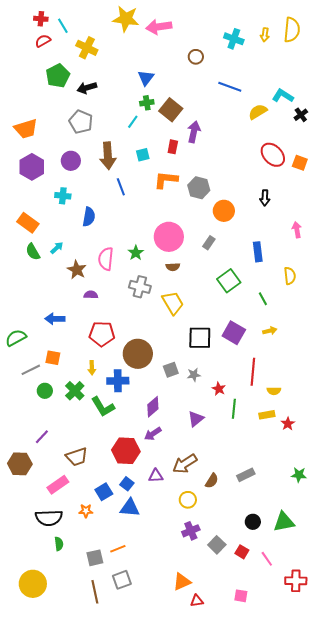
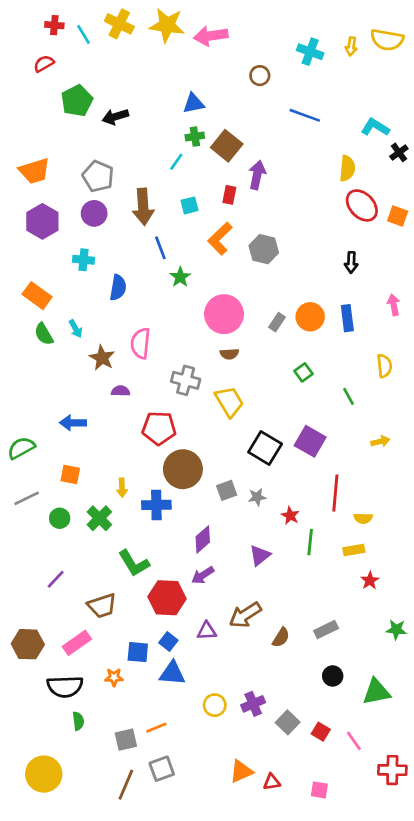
yellow semicircle: (292, 30) -> (387, 40), turned 95
red semicircle: (43, 41) -> (44, 64), moved
yellow cross: (87, 48) -> (119, 24), moved
blue triangle: (146, 78) -> (194, 103), turned 42
yellow semicircle: (258, 112) -> (347, 168), moved, turned 126
gray pentagon: (81, 122) -> (98, 176), moved
orange L-shape: (166, 180) -> (220, 239), turned -50
orange circle: (224, 211) -> (310, 317), moved
cyan arrow: (57, 248) -> (76, 329), turned 104
blue rectangle: (258, 252) -> (347, 318), moved
green star: (136, 253) -> (180, 277), moved
green square: (229, 281) -> (304, 372), size x0.6
yellow arrow: (270, 331) -> (380, 441), moved
red pentagon: (102, 334) -> (159, 428), moved
black square: (200, 338) -> (265, 448), turned 30
gray line: (31, 370) -> (27, 498), moved
green L-shape: (103, 407) -> (134, 563), moved
red star: (288, 424) -> (370, 581), moved
brown hexagon: (20, 464) -> (28, 644), moved
blue square: (104, 492) -> (138, 652), turned 36
yellow circle: (188, 500) -> (215, 705), moved
black circle: (253, 522) -> (333, 676), moved
brown line: (95, 592) -> (126, 785), turned 35
red triangle: (197, 601) -> (272, 782), moved

